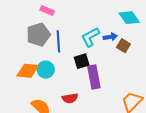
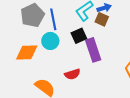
brown square: (123, 46) -> (102, 19), moved
cyan circle: (46, 70) -> (50, 41), moved

